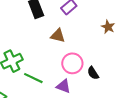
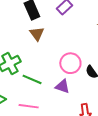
brown triangle: (58, 36) -> (37, 34), moved, turned 42

